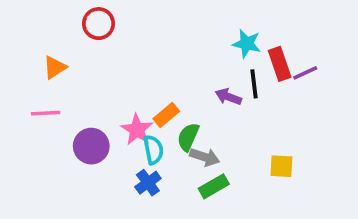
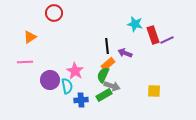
black line: (254, 84) -> (107, 46), moved
orange rectangle: (166, 115) -> (108, 64), moved
cyan semicircle: (153, 150) -> (67, 86), moved
blue cross: (148, 183) -> (81, 100), turned 32
green rectangle: (214, 186) -> (104, 95), moved

